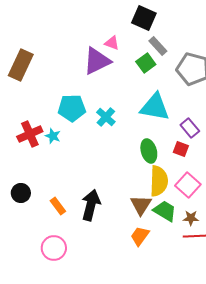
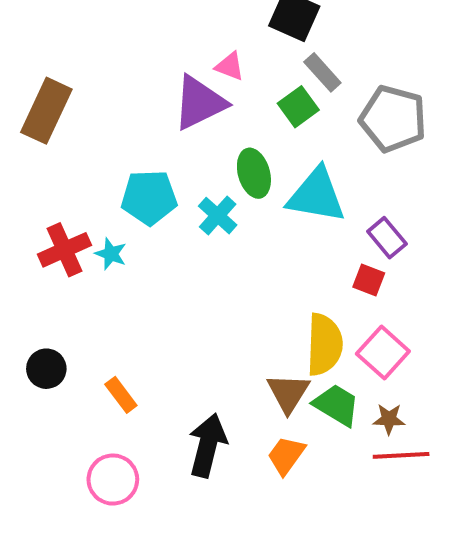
green ellipse: (149, 151) -> (254, 173), moved
black arrow: (91, 205) -> (208, 445), moved

